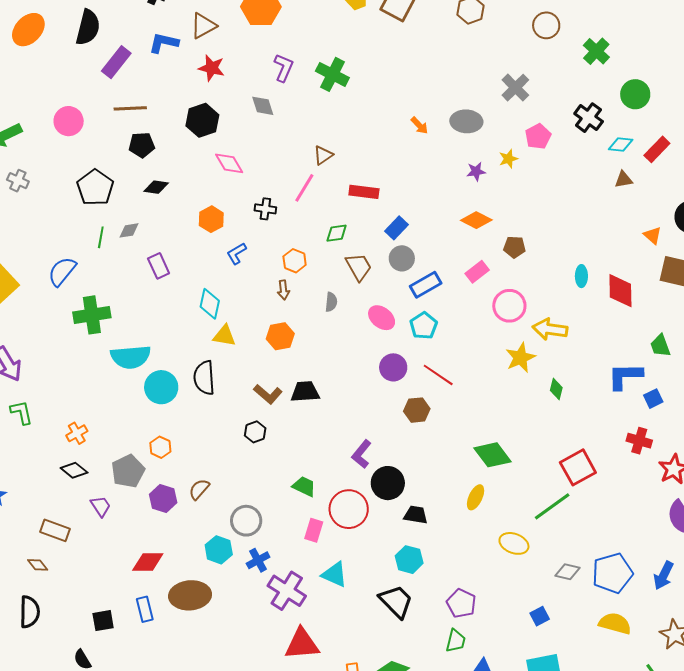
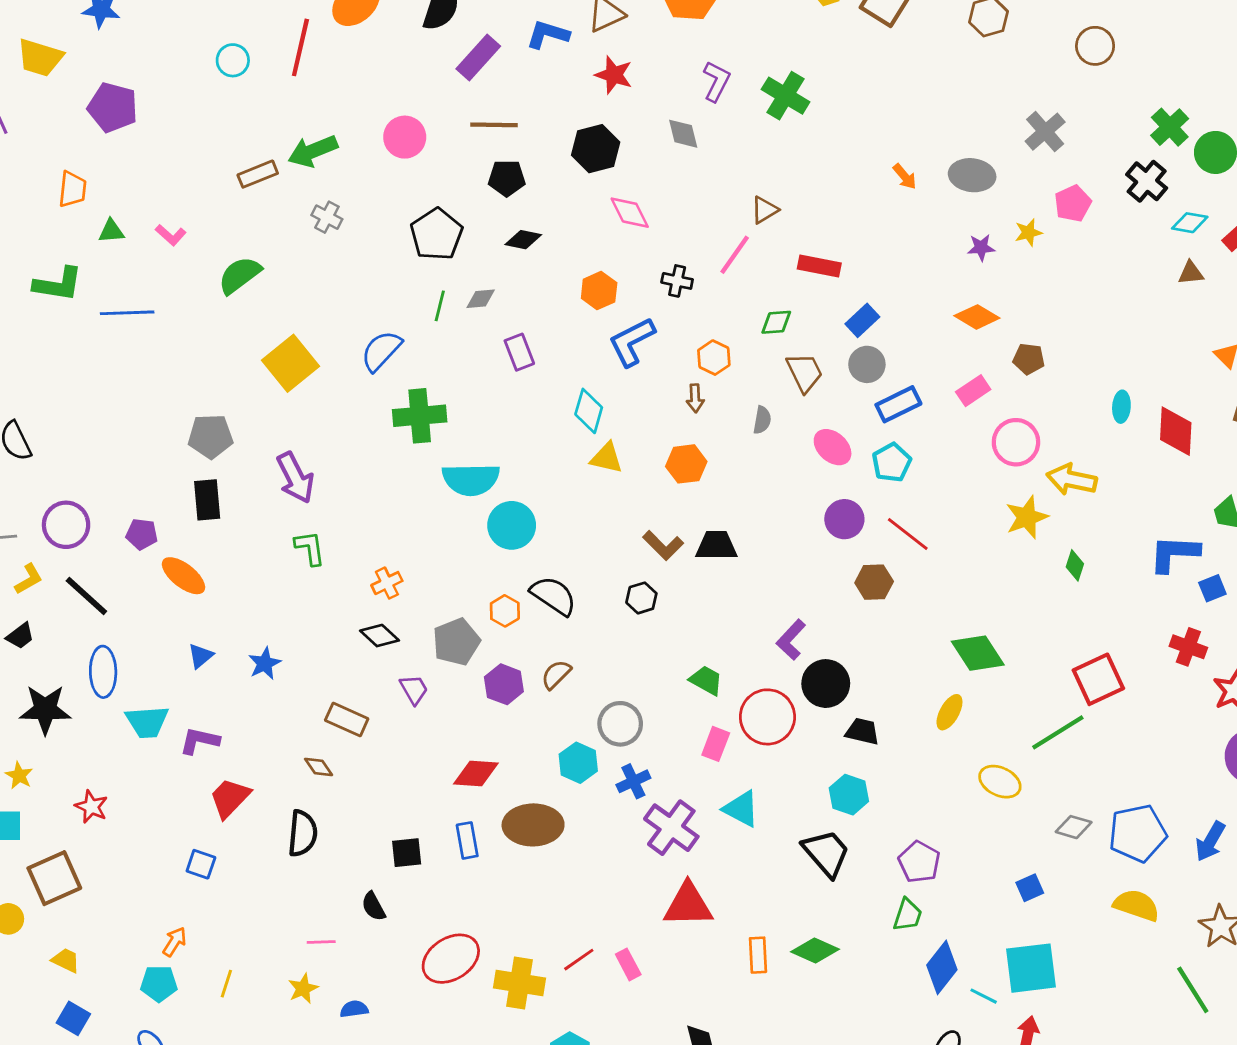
green cross: (596, 51) -> (1170, 127), moved
blue L-shape: (237, 253) -> (632, 342), size x1.6
black semicircle: (204, 378) -> (554, 596), moved, turned 124

